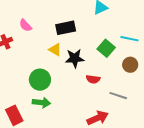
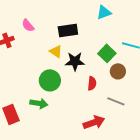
brown circle: (130, 65) -> (118, 71), moved
red semicircle: (93, 79) -> (92, 83), turned -96
green circle: (40, 80) -> (50, 80), moved

